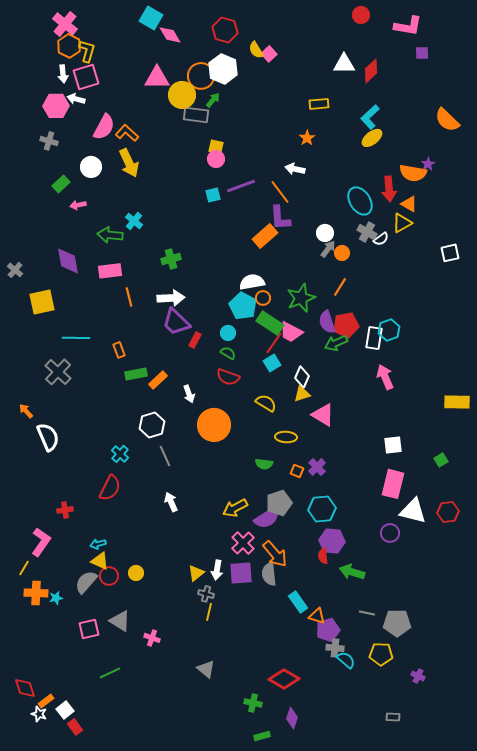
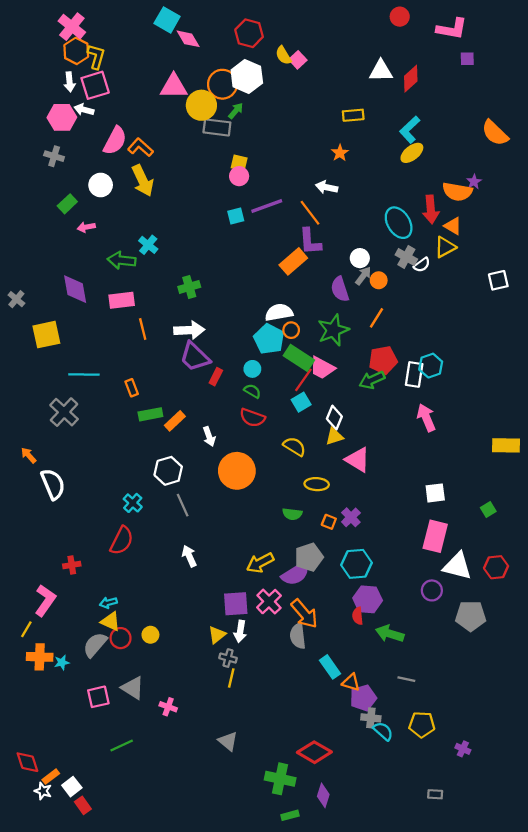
purple semicircle: (327, 322) -> (340, 289), moved
purple square: (241, 573) -> (236, 604), moved
gray pentagon: (397, 623) -> (471, 616), moved
green cross: (253, 703) -> (280, 779), size x1.5

